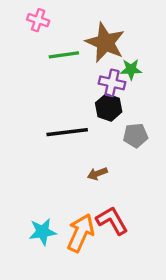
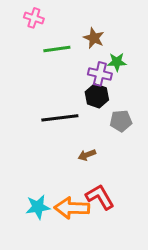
brown star: (105, 43) -> (94, 38), size x0.6
orange arrow: (81, 233) -> (72, 208), turned -112

